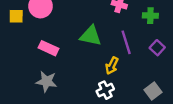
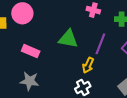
purple line: (126, 42) -> (100, 44), turned 40

